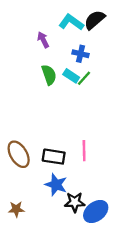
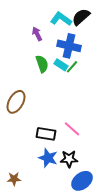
blue cross: (81, 54) -> (69, 46), size x1.6
pink line: (84, 151) -> (72, 129), turned -48
brown ellipse: (19, 154) -> (16, 102), moved, turned 60
black star: (75, 202) -> (69, 159), moved

